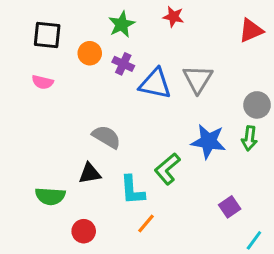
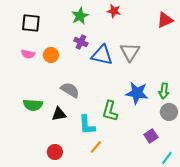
orange circle: (90, 53) -> (51, 55), moved
gray circle: (257, 105) -> (169, 112), moved
green L-shape: (167, 169) -> (110, 111), turned -35
green semicircle: (50, 196) -> (33, 105), moved

